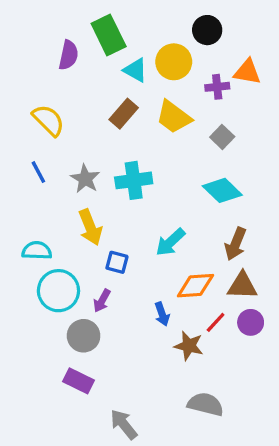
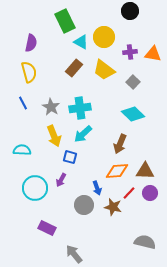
black circle: (207, 30) -> (130, 11), moved
purple semicircle: (68, 55) -> (31, 43), moved
orange triangle: (247, 72) -> (153, 54), moved
yellow semicircle: (48, 120) -> (29, 72), turned 30
cyan arrow: (170, 242) -> (83, 134), moved
brown arrow: (236, 244) -> (120, 144), moved
cyan circle: (58, 291) -> (35, 188), moved
gray circle: (84, 336) -> (84, 205), moved
gray semicircle: (205, 404) -> (145, 242), moved

